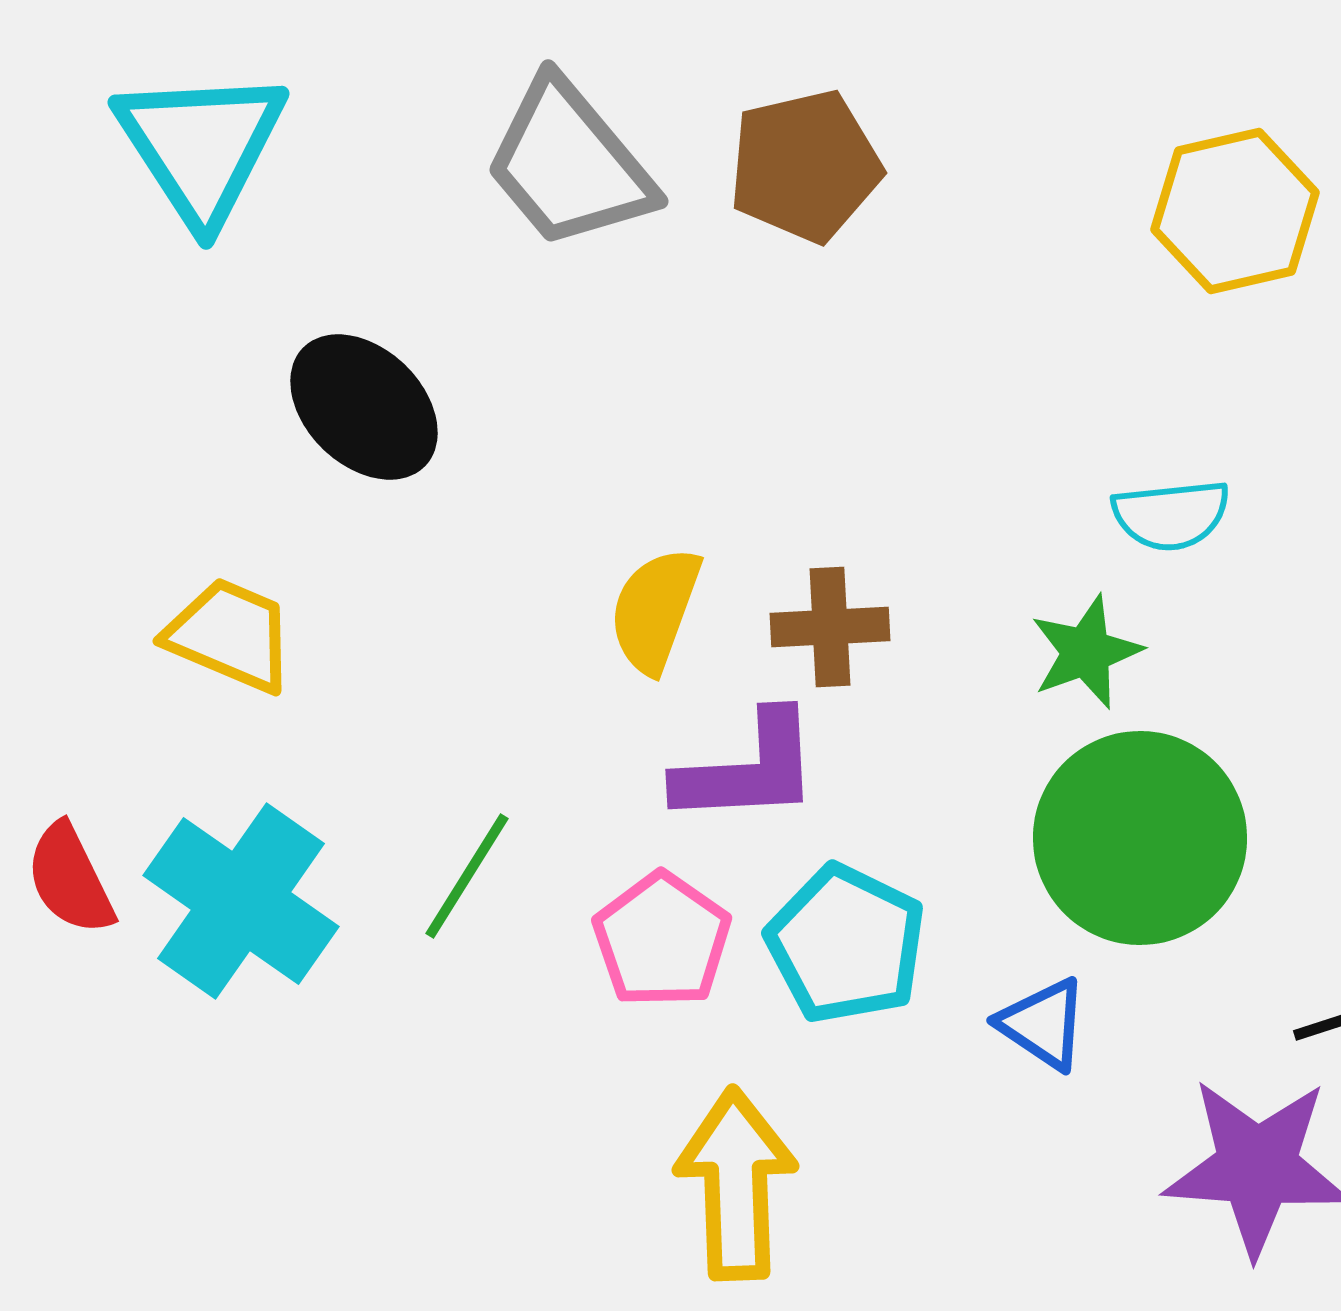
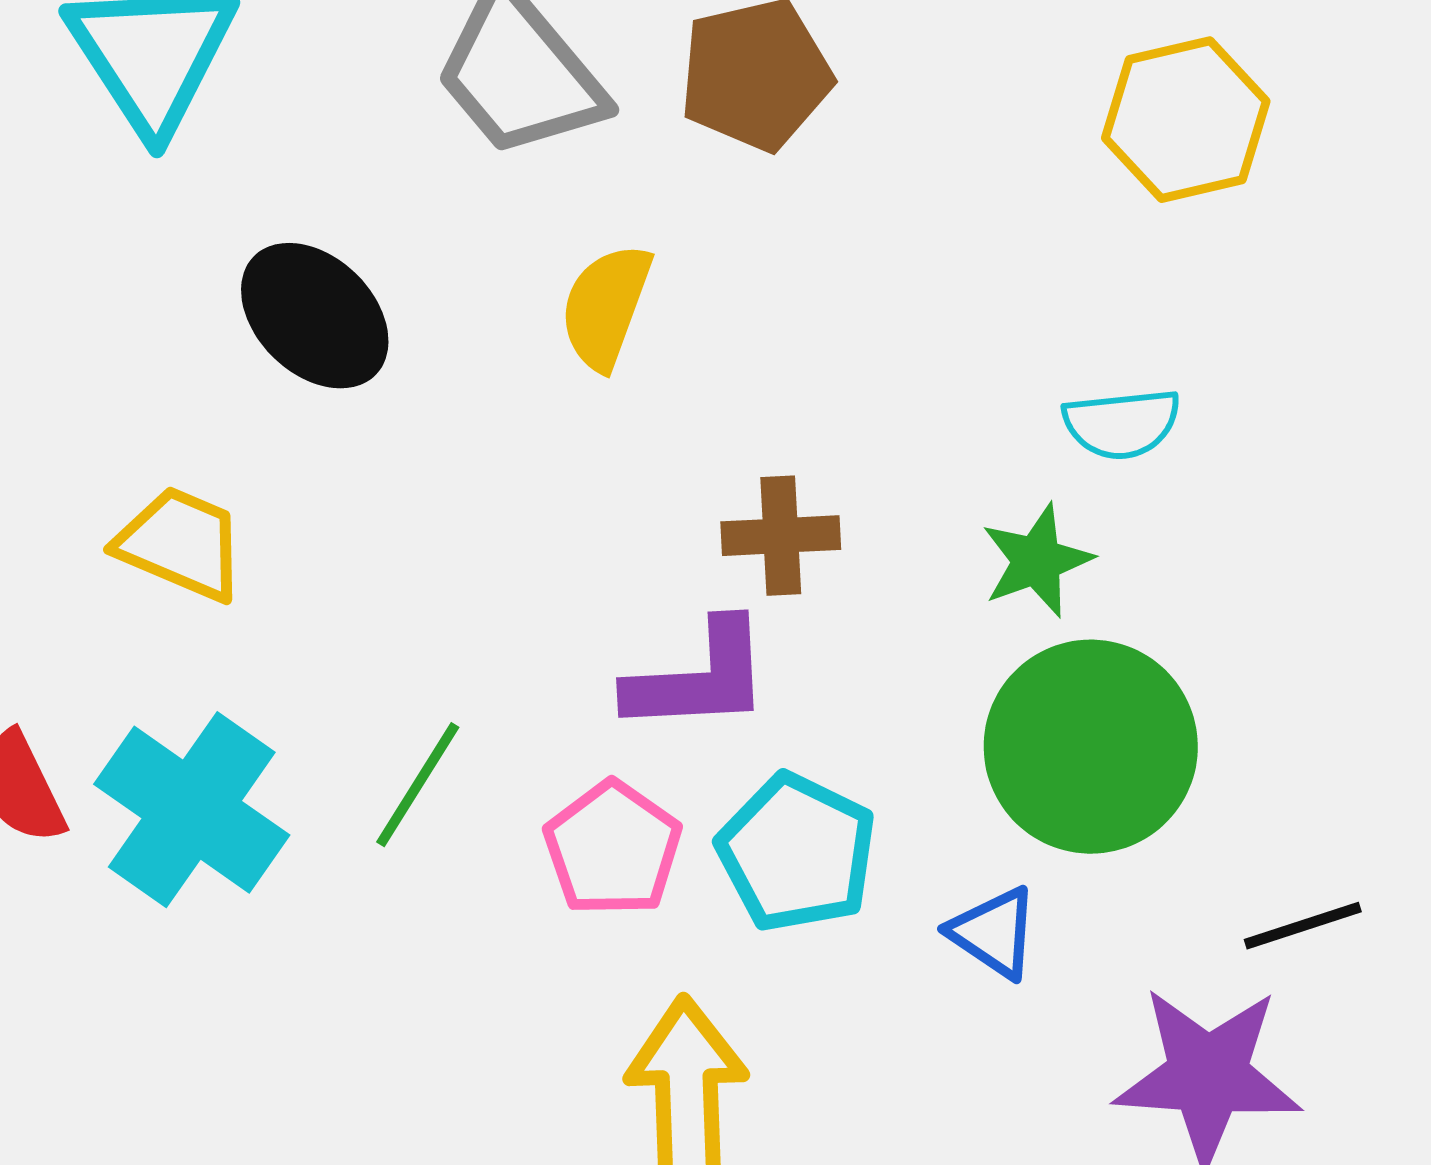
yellow semicircle: (655, 610) -> (606, 307), moved

